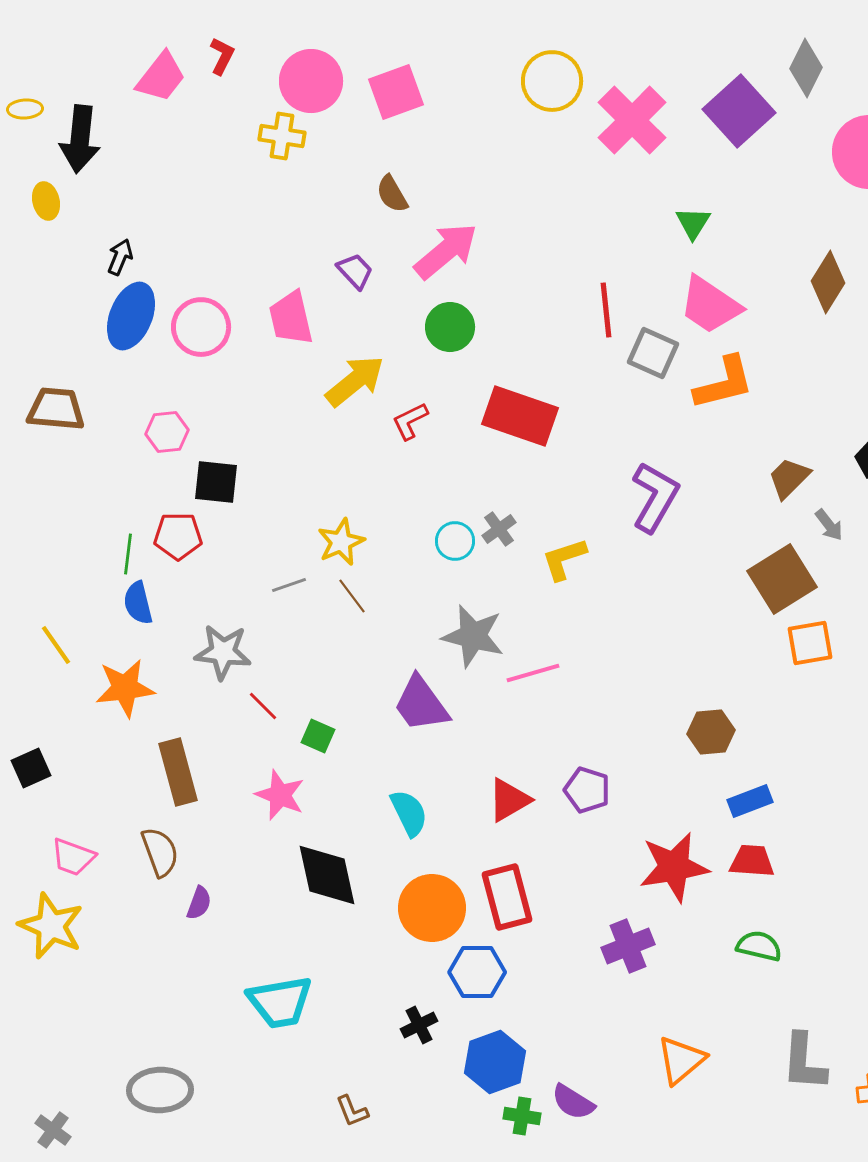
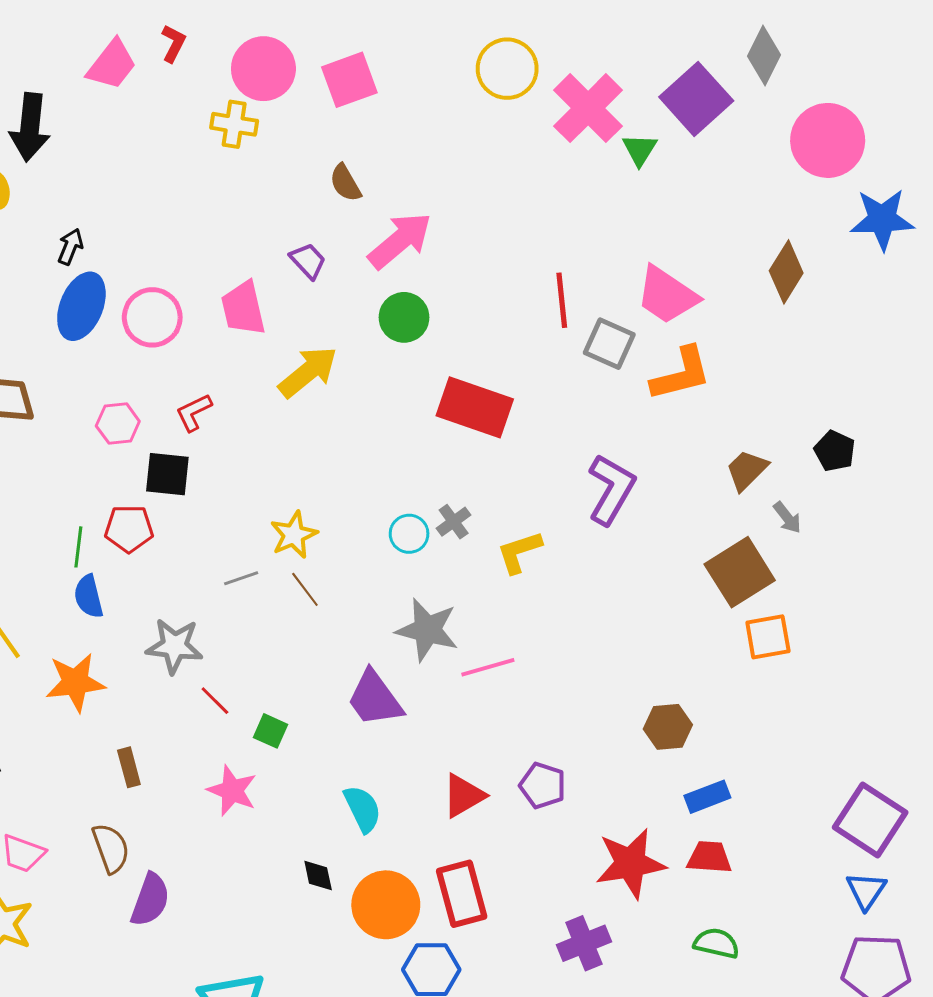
green triangle: (693, 223) -> (640, 150), moved
red L-shape: (410, 421) -> (194, 412), moved
brown rectangle: (178, 772) -> (129, 767), size x0.6
black diamond: (327, 875) -> (318, 876), moved, size x0.5
purple semicircle: (199, 903) -> (150, 900), size x1.6

